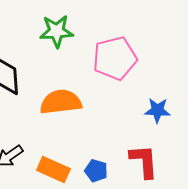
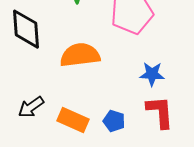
blue star: (157, 110) -> (152, 74), moved

